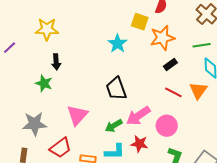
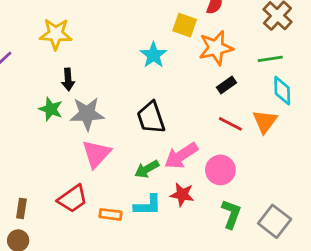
gray star: (35, 124) -> (87, 114), moved

